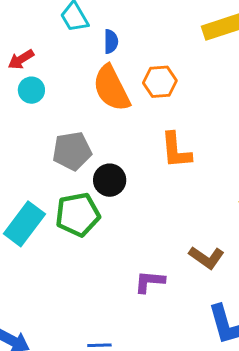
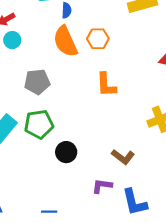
black circle: (110, 180) -> (66, 152), moved
purple L-shape: (150, 282) -> (102, 186), moved

